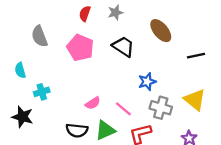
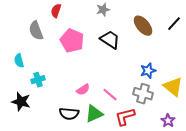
red semicircle: (85, 14) -> (56, 11), moved
black line: (196, 56) -> (174, 24), moved, turned -35
blue star: (147, 82) -> (148, 71), moved

